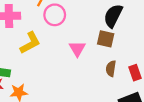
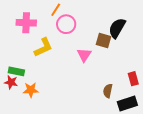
brown square: (106, 39) -> (104, 41), moved
brown semicircle: (111, 69) -> (108, 91), moved

